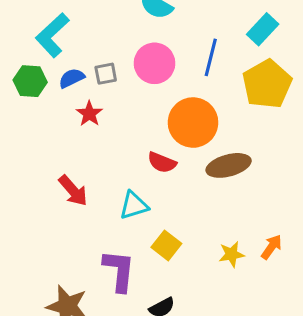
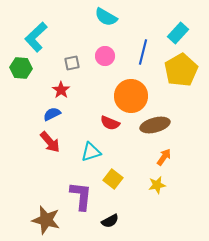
pink circle: (155, 63) -> (105, 56), size x0.7
blue semicircle: (72, 78) -> (52, 114), moved
orange arrow: (271, 247) -> (164, 157), moved

